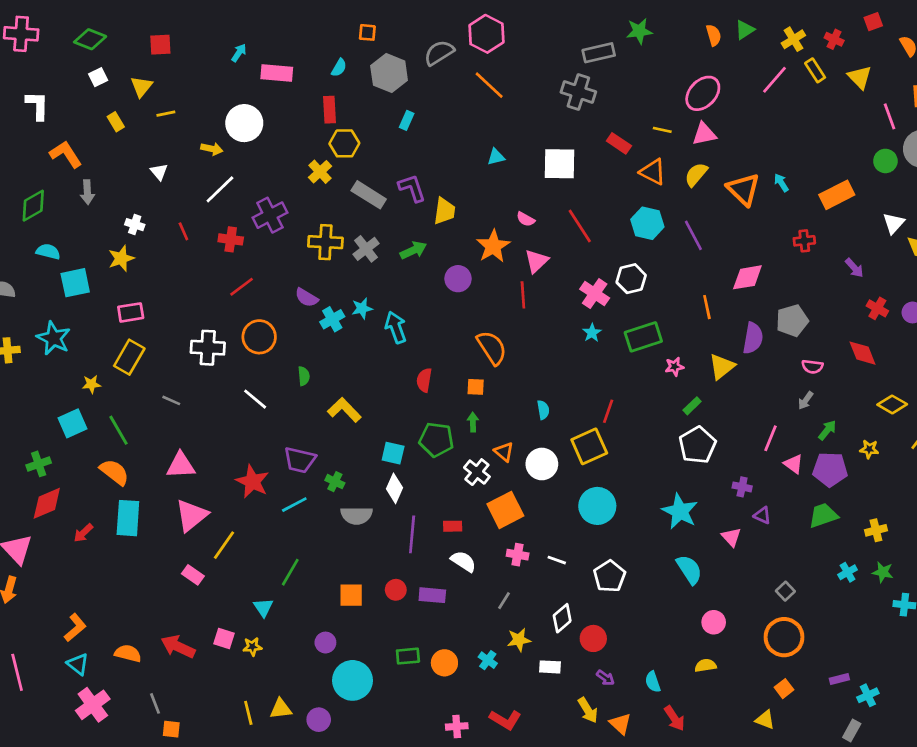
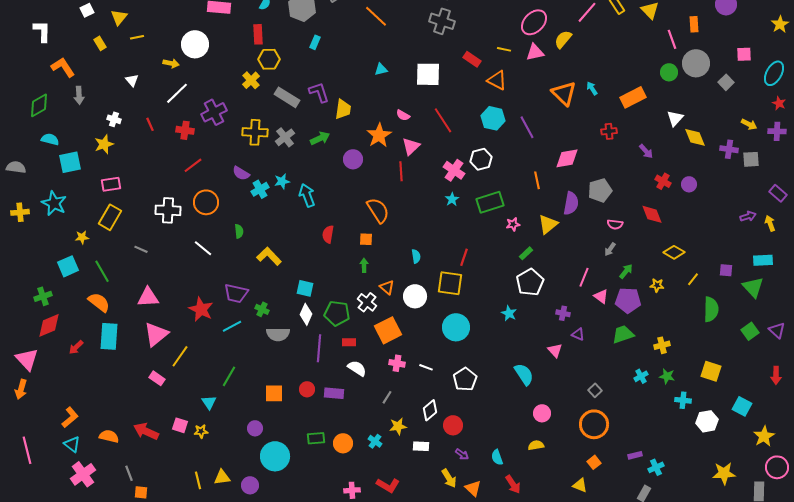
yellow semicircle: (696, 175) -> (563, 39), moved
green pentagon: (436, 440) -> (337, 313), moved
yellow square: (589, 446) -> (450, 283), turned 32
cyan star: (680, 511) -> (509, 313), moved, size x0.6

